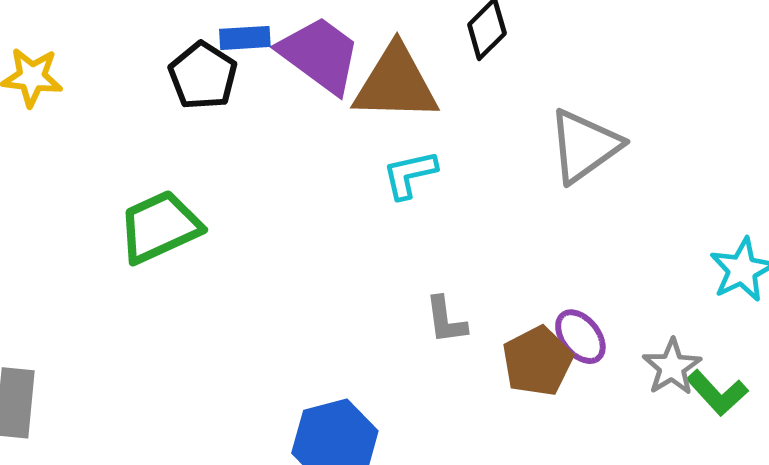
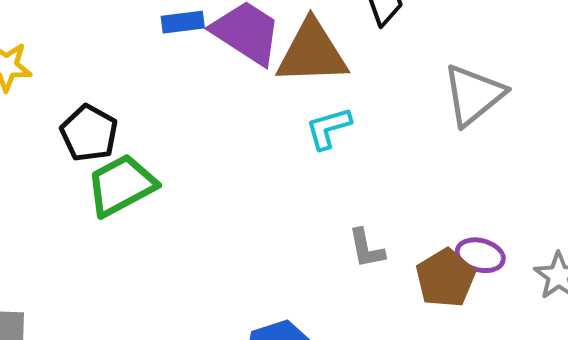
black pentagon: (203, 76) -> (89, 133), moved
purple ellipse: (580, 337) -> (480, 255), turned -33

